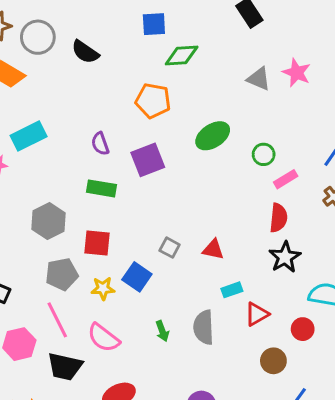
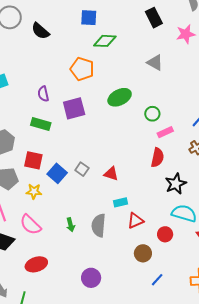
pink star: (297, 73) -> (186, 34), moved, turned 30
black star: (285, 257) -> (176, 184), moved
blue square: (137, 277) -> (57, 173), moved

